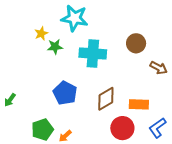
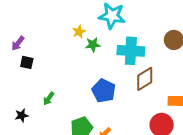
brown diamond: (106, 99) -> (145, 79), moved

